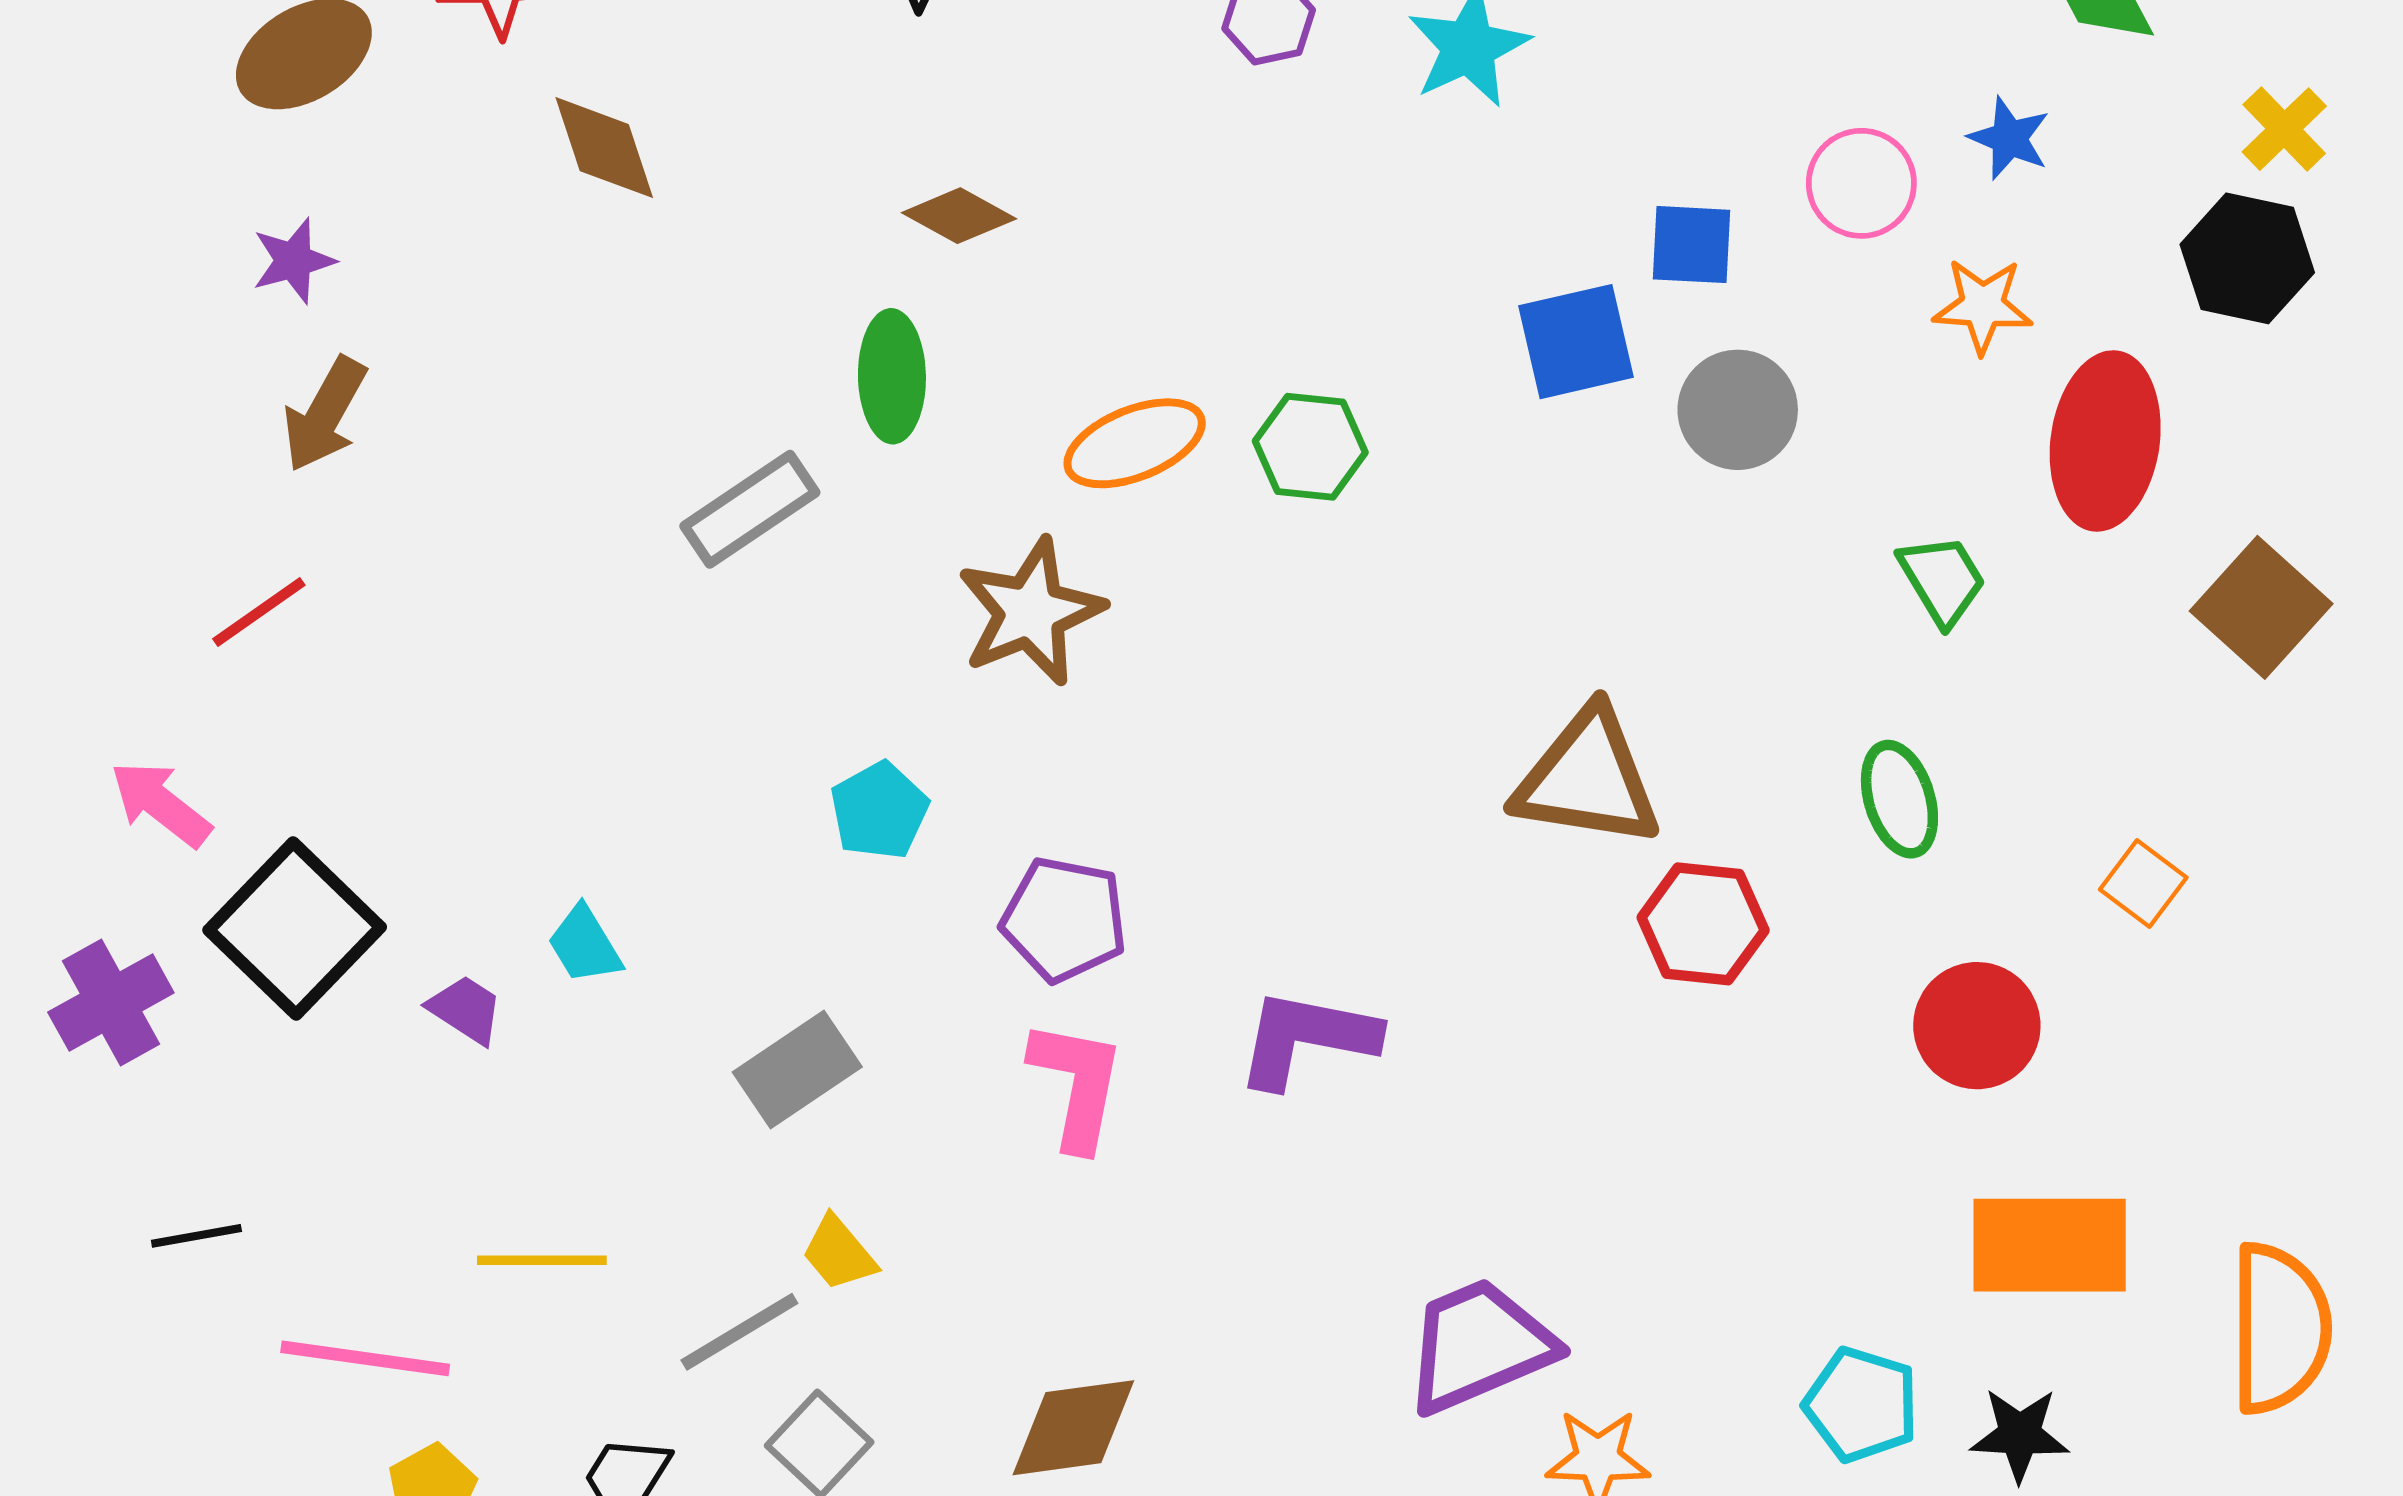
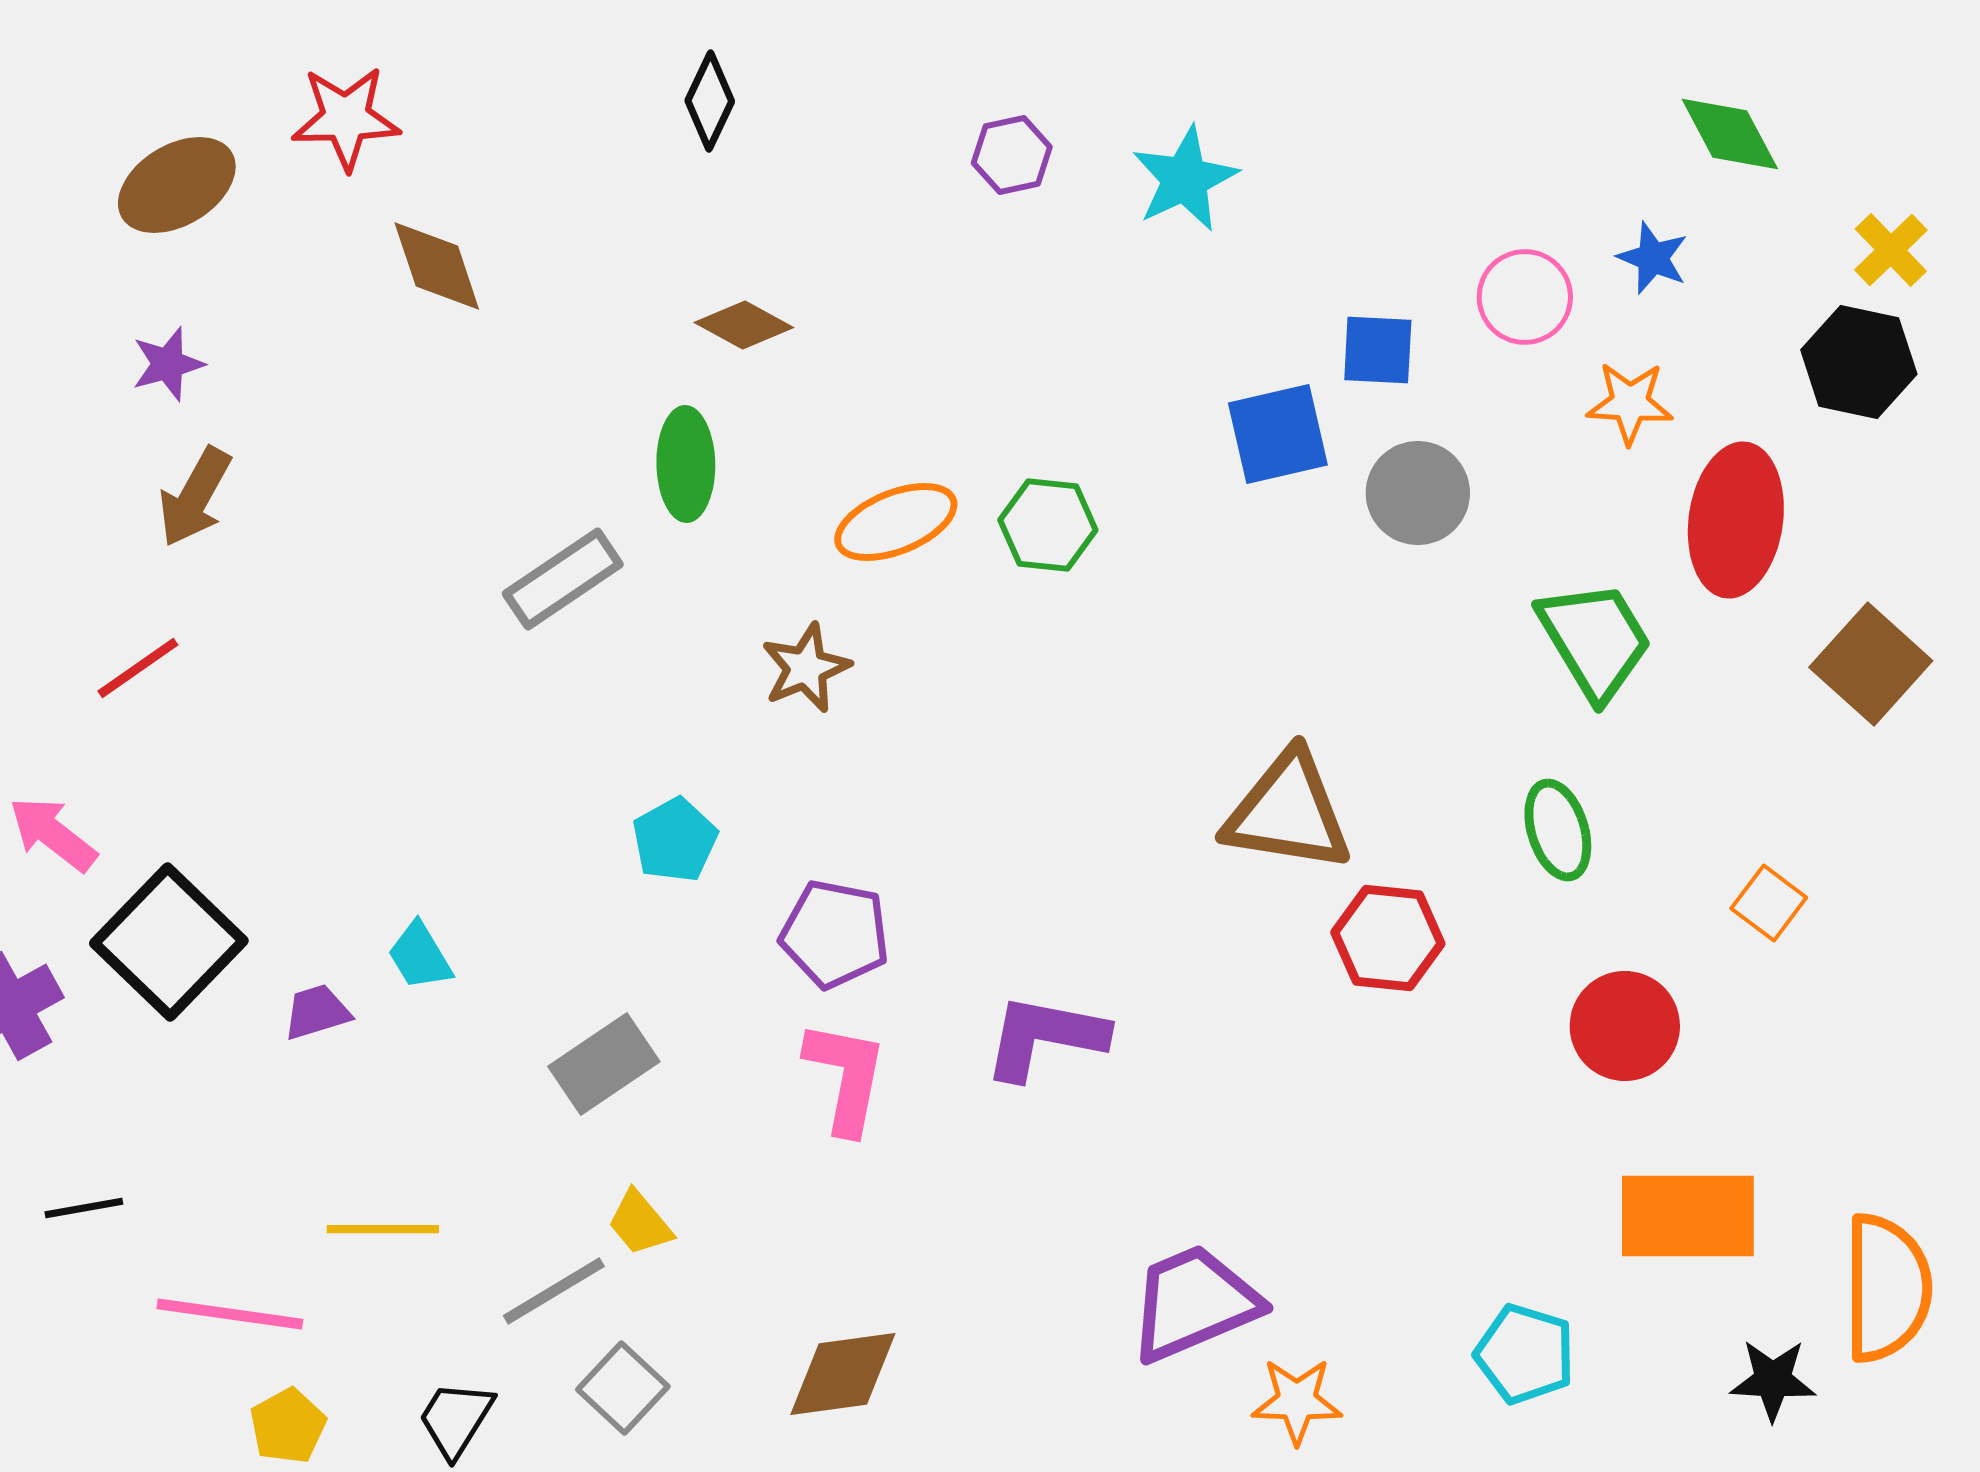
green trapezoid: (1942, 580) -> (1595, 640), size x1.5
brown star: (1031, 612) -> (806, 668), size x0.7
purple trapezoid: (466, 1009) -> (317, 1012), turned -50
black star: (2020, 1435) -> (1773, 1380), moved

